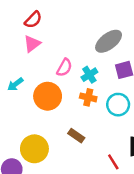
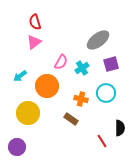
red semicircle: (33, 20) -> (35, 22), turned 119
orange cross: (88, 97) -> (81, 99), moved
yellow circle: (34, 149) -> (28, 113), moved

